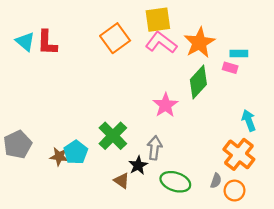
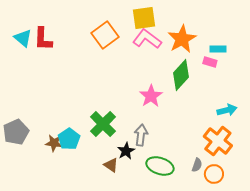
cyan arrow: (249, 120) -> (227, 110), turned 96

